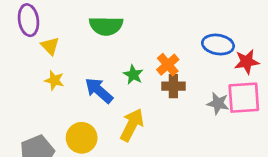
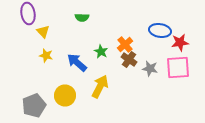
green semicircle: (106, 26) -> (82, 18), size x0.6
brown cross: (173, 86) -> (129, 60), turned 35
gray star: (218, 103) -> (150, 68), moved

